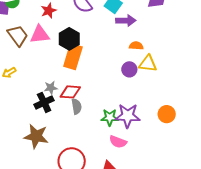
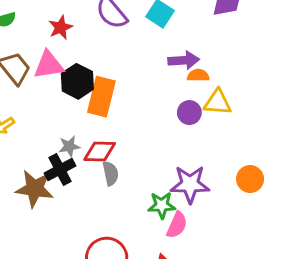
purple arrow: (126, 21) -> (184, 60), moved
black hexagon: (69, 39) -> (77, 81), moved
green star: (110, 117) -> (162, 205), moved
brown star: (36, 136) -> (35, 189), moved
pink semicircle: (118, 142) -> (177, 225), turned -84

